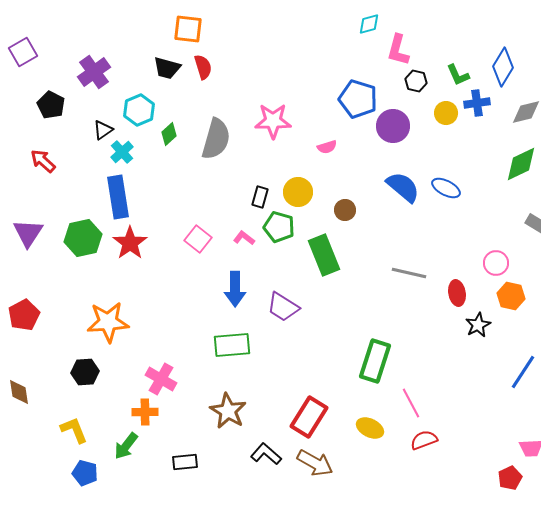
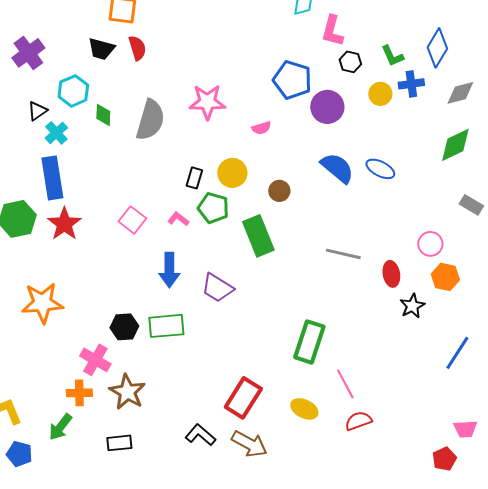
green diamond: (169, 134) -> (103, 115), turned -45
black hexagon: (85, 372) -> (124, 327), moved
brown star: (228, 411) -> (127, 392), moved

